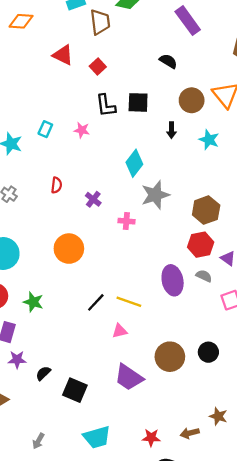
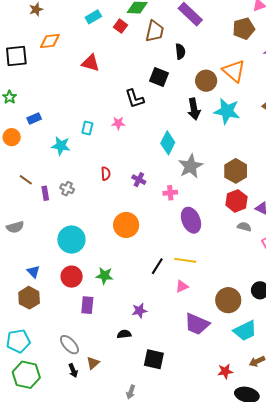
brown trapezoid: (100, 22) -> (155, 31), moved, turned 30
black semicircle: (168, 61) -> (180, 51), turned 63
red square: (98, 67) -> (121, 26), moved
black square: (138, 102) -> (159, 77), moved, turned 30
black arrow: (171, 130) -> (194, 109), size x1.5
cyan star: (209, 140) -> (227, 111), size x1.5
purple ellipse: (173, 280) -> (191, 220), moved
purple star: (17, 360) -> (140, 311), moved
black semicircle: (43, 373) -> (124, 334), turned 48
black square: (75, 390) -> (154, 359), moved
cyan trapezoid: (97, 437) -> (245, 331), moved

